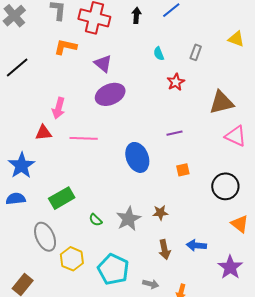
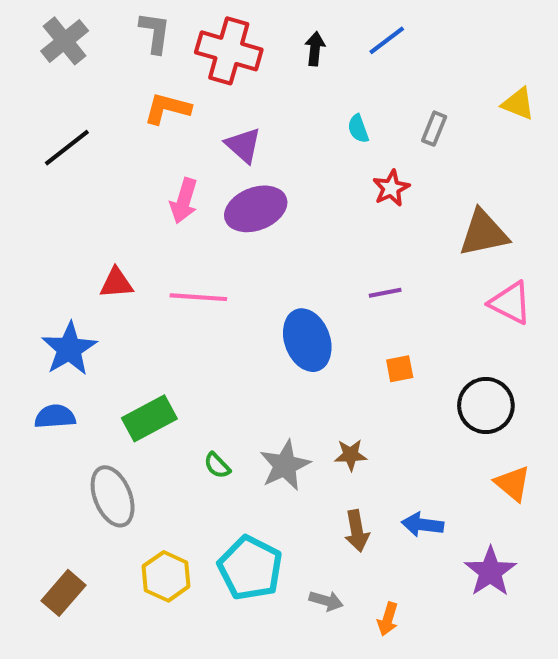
pink arrow: (59, 108) -> (184, 201), moved
yellow hexagon: (72, 259) -> (166, 576), moved

